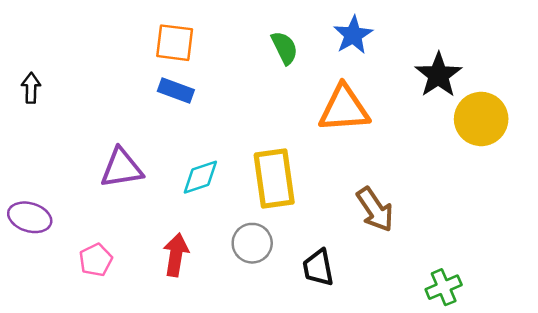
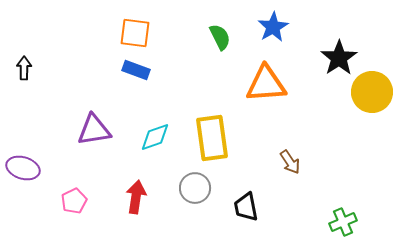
brown arrow: (375, 210) -> (290, 162), size x0.7

